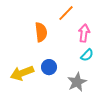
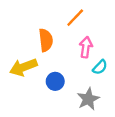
pink arrow: (84, 33) -> (86, 47), moved
yellow arrow: (22, 73) -> (23, 67), moved

